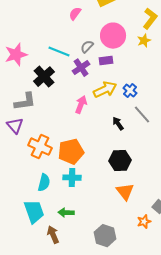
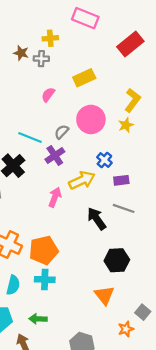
purple rectangle: (106, 61) -> (121, 180), moved
blue cross: (130, 91) -> (104, 160), moved
gray line: (142, 115) -> (124, 208), turned -30
black arrow: (118, 124) -> (97, 219), size x1.5
black hexagon: (120, 161) -> (117, 260), moved

